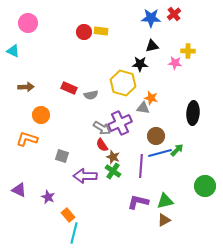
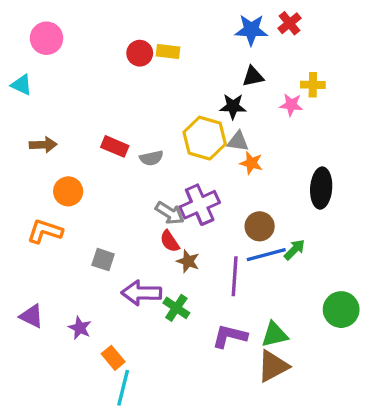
gray triangle: (143, 108) -> (238, 141), moved
green cross: (113, 171) -> (176, 308), moved
brown triangle: (164, 220) -> (273, 366), size x1.5

